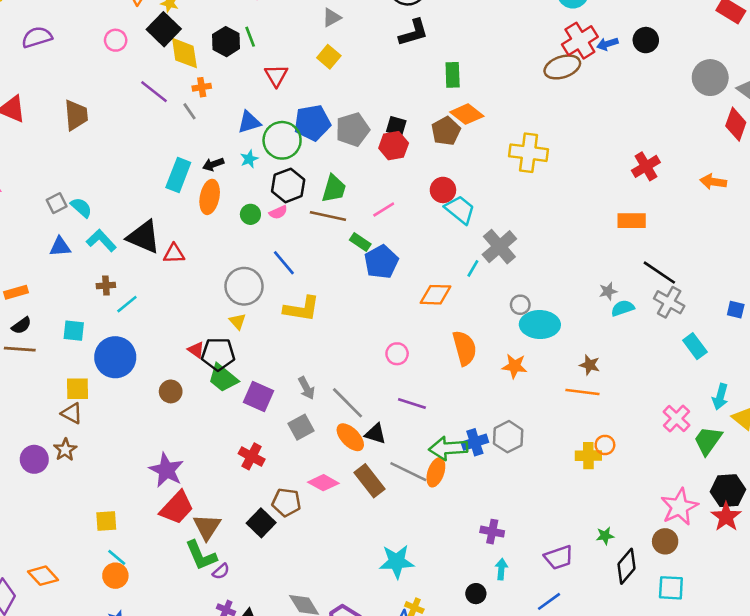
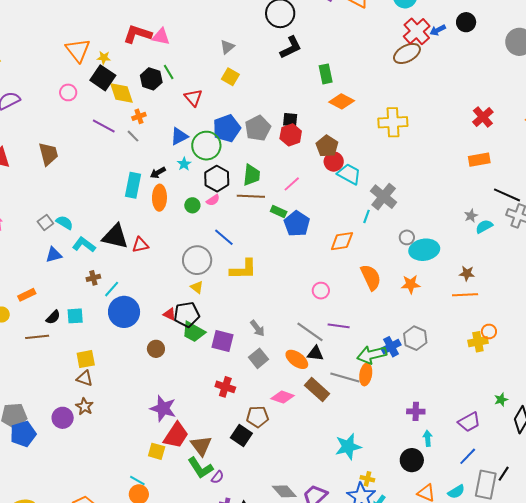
brown pentagon: (446, 131) -> (327, 146), moved
black semicircle: (21, 326) -> (53, 317), moved
blue circle: (115, 357) -> (124, 312), moved
gray line: (347, 403) -> (310, 332), moved
yellow square: (106, 521) -> (157, 451), moved, turned 30
black circle: (476, 594) -> (412, 460), size x1.5

